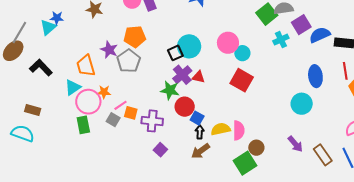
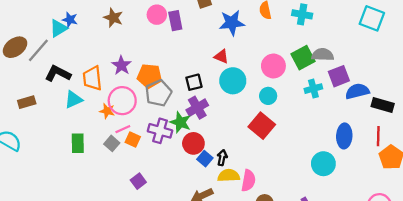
gray line: (19, 32) -> (38, 50), moved
orange pentagon: (135, 37) -> (149, 76), moved
pink circle: (228, 43) -> (273, 66), moved
cyan circle: (189, 46) -> (233, 81), moved
gray pentagon: (129, 61) -> (158, 93), moved
black L-shape: (41, 68) -> (58, 74), moved, turned -30
red triangle: (198, 77) -> (221, 57), moved
pink circle: (88, 102) -> (122, 101), moved
brown rectangle: (33, 110) -> (27, 102), moved, turned -42
purple cross: (152, 121) -> (160, 131), moved
black arrow: (200, 132) -> (222, 158), moved
purple square: (160, 150) -> (138, 181), moved

